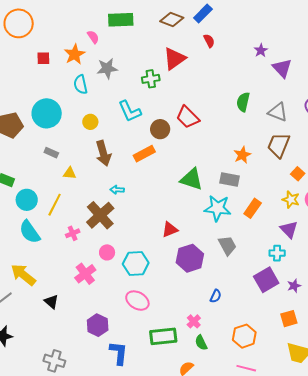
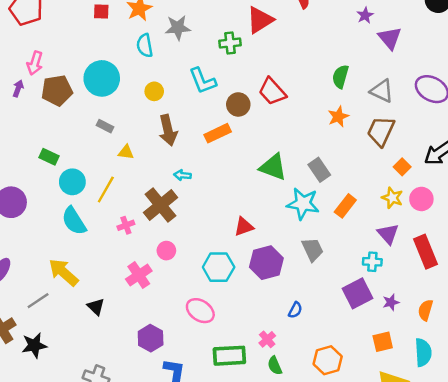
orange star: (242, 155) -> (338, 117), moved
gray rectangle: (229, 179) -> (319, 170), turned 42
cyan hexagon: (136, 263) -> (219, 267), moved

